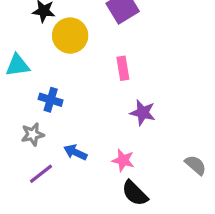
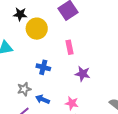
blue cross: (51, 100) -> (43, 67), moved
gray star: (33, 134) -> (24, 89), moved

